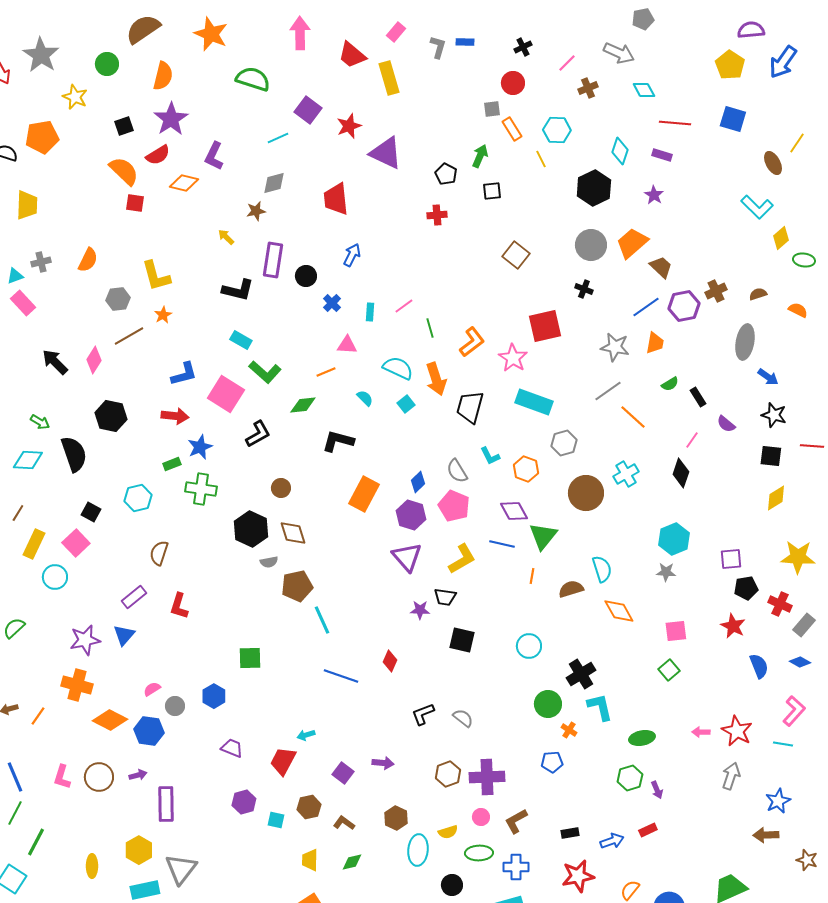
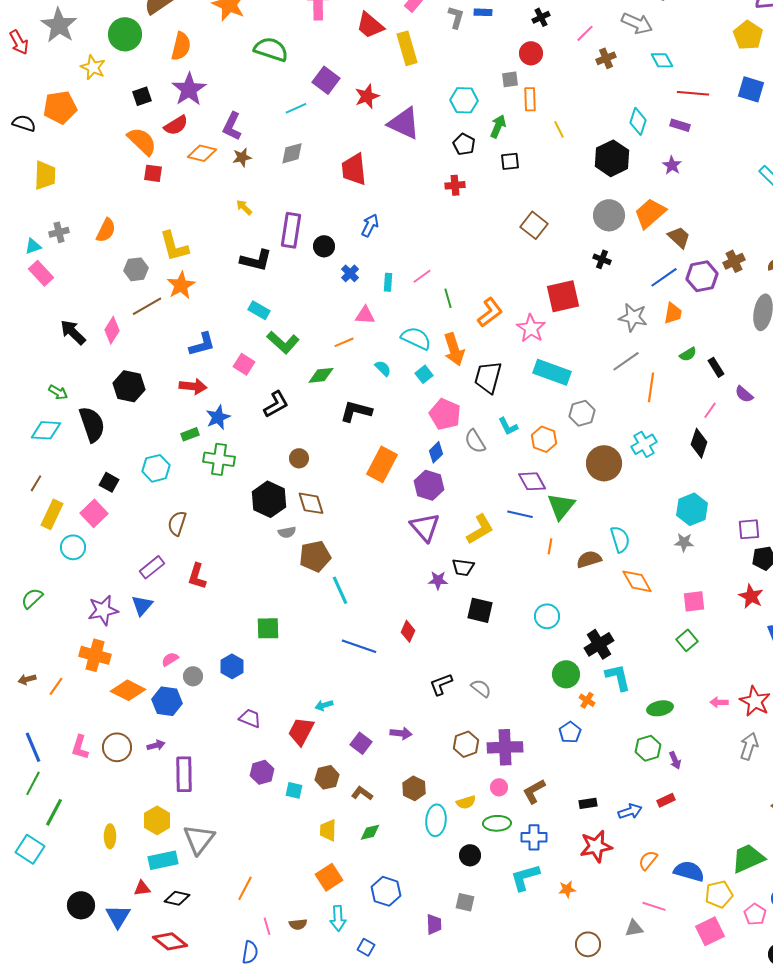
green circle: (107, 64) -> (125, 34), size x1.4
orange rectangle: (512, 129) -> (530, 99), turned 30
cyan hexagon: (557, 130) -> (464, 100), moved
brown star: (256, 211) -> (242, 157), moved
orange star: (163, 315) -> (181, 285), size x1.6
pink square: (226, 394) -> (244, 364), size x0.6
orange line: (633, 417) -> (651, 387), turned 56
pink pentagon: (454, 506) -> (445, 414), moved
blue pentagon: (552, 762) -> (570, 732), turned -30

